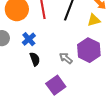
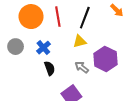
yellow triangle: (94, 20) -> (80, 41), moved

